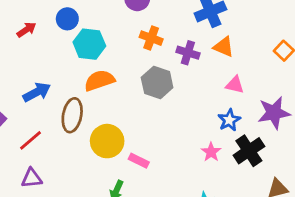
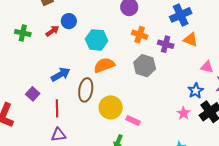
blue circle: (67, 19) -> (69, 21), moved
pink triangle: (235, 85) -> (207, 67), moved
red line: (30, 140) -> (57, 108), turned -48

